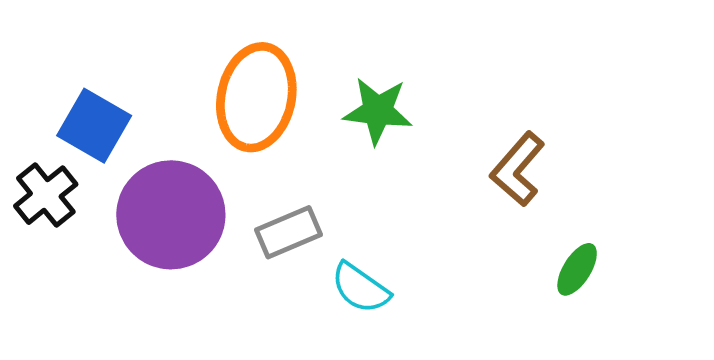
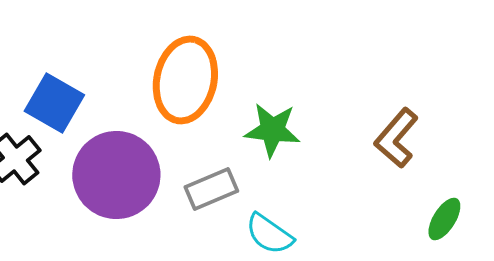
green star: (378, 111) -> (272, 130), moved

